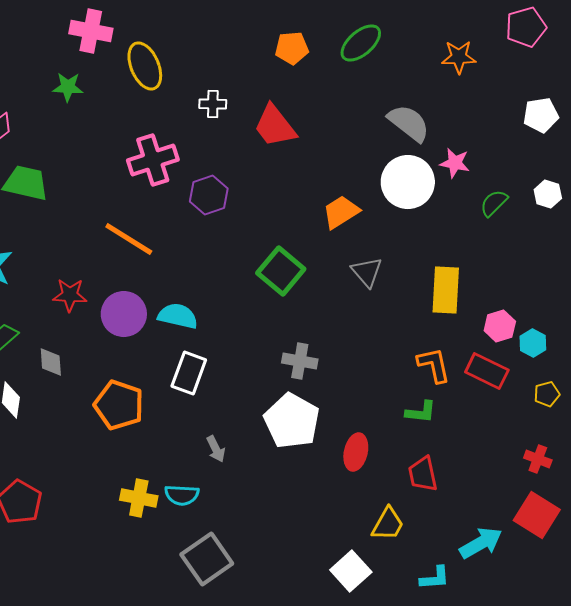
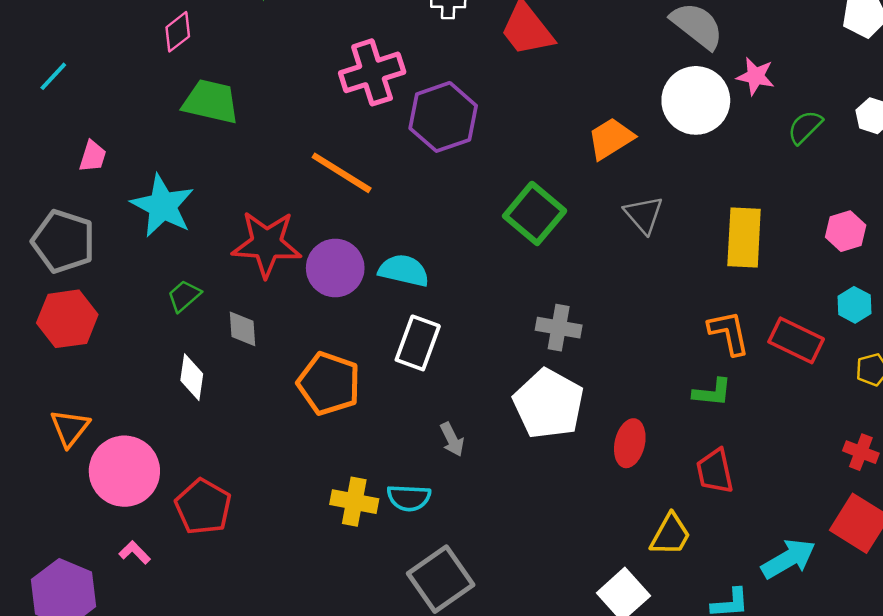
purple hexagon: (209, 195) -> (443, 117), size x1.4
red star: (70, 295) -> (267, 244), size x1.6
pink hexagon: (500, 326) -> (846, 231), moved

